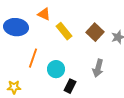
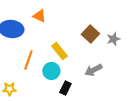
yellow rectangle: (64, 31) -> (59, 51), moved
gray arrow: (98, 68) -> (93, 70), turned 48

